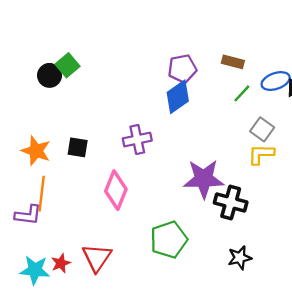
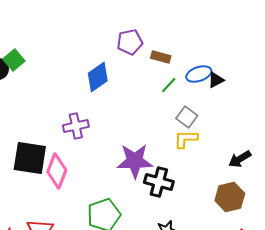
purple pentagon: (182, 69) -> (130, 42), moved
blue diamond: (178, 97) -> (98, 77), moved
black square: (78, 147) -> (30, 158), moved, size x1.8

